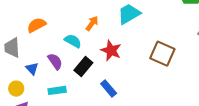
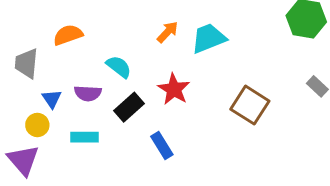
orange arrow: (92, 23) -> (168, 32), moved
purple semicircle: (55, 61) -> (88, 93), turned 120
yellow circle: (16, 89) -> (37, 125), moved

